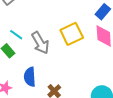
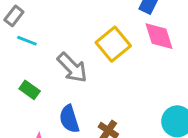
cyan line: (16, 35) -> (27, 41), moved

